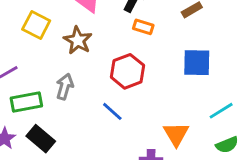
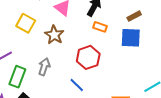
blue square: (197, 63) -> (131, 38), moved
green rectangle: (26, 102) -> (17, 77), turned -60

